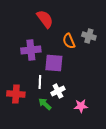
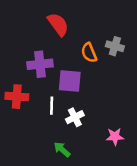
red cross: (16, 94) -> (17, 97), moved
green arrow: (45, 104) -> (62, 149), moved
pink star: (81, 106) -> (115, 137), moved

